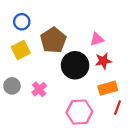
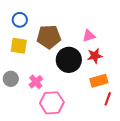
brown pentagon: (53, 40) -> (49, 37), turned 30
yellow square: (21, 50) -> (19, 46), turned 36
pink hexagon: (79, 112) -> (52, 103), moved

